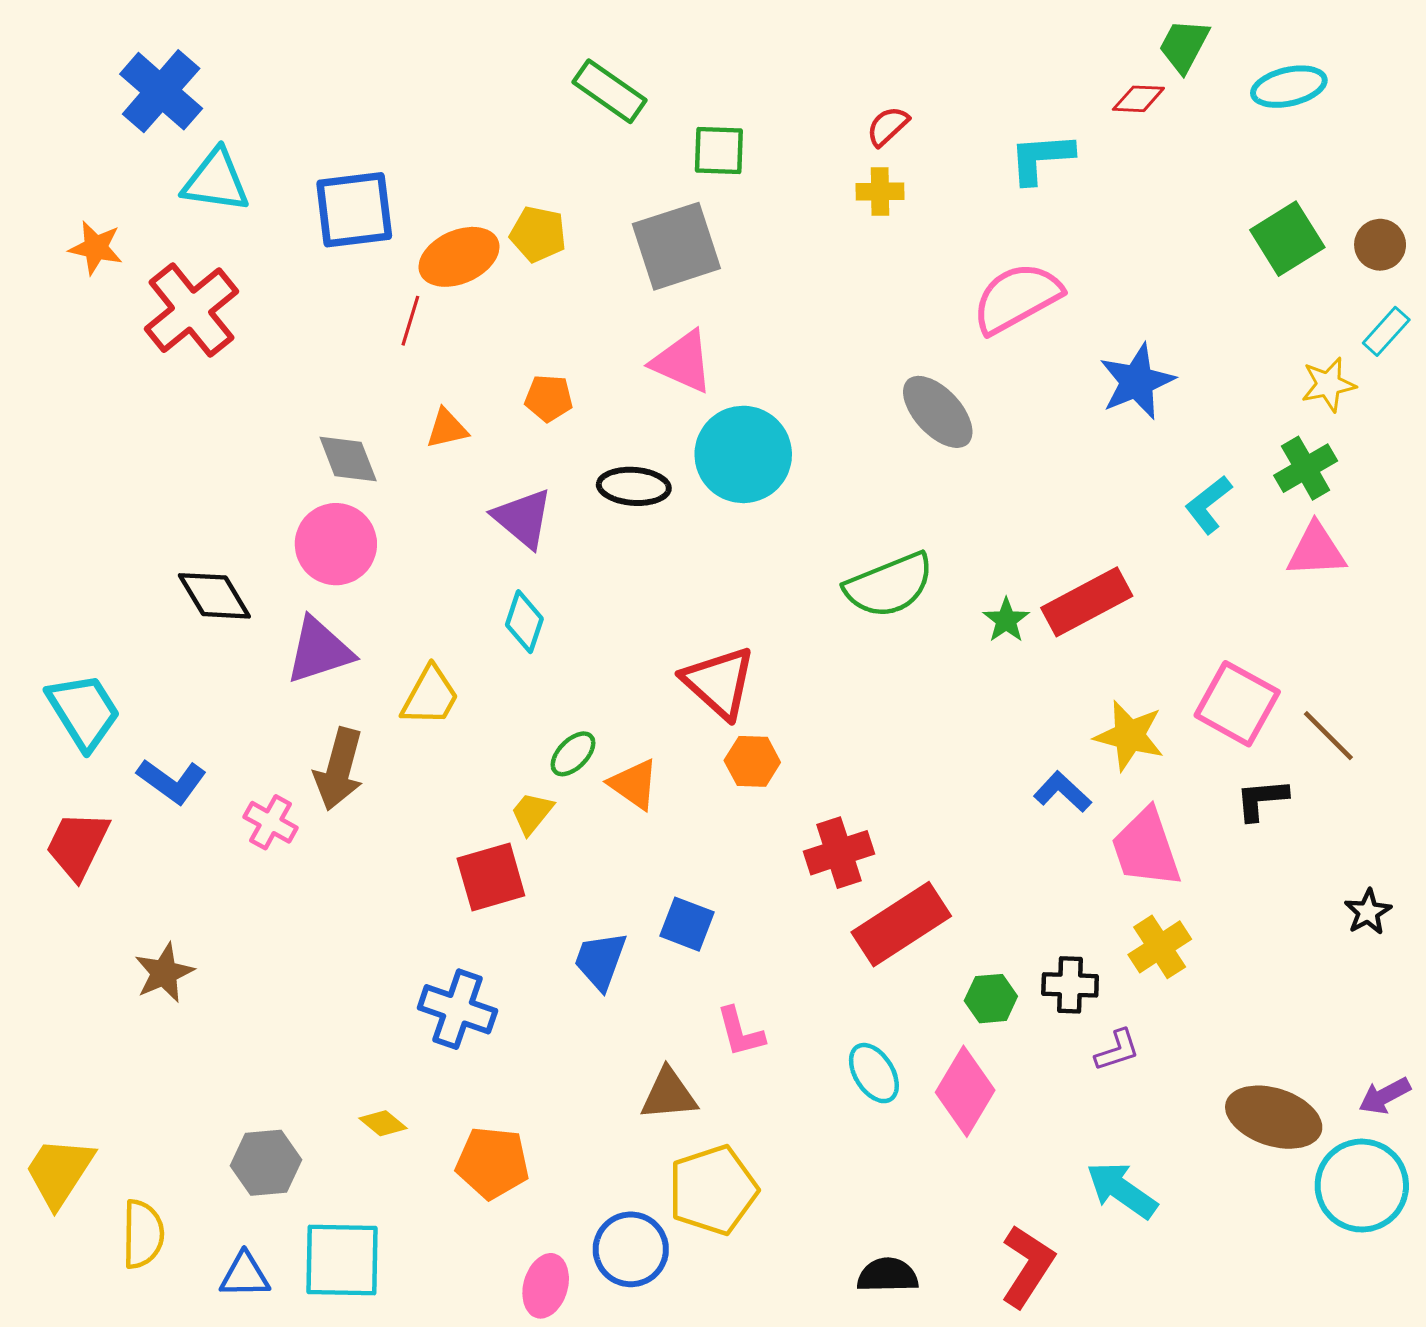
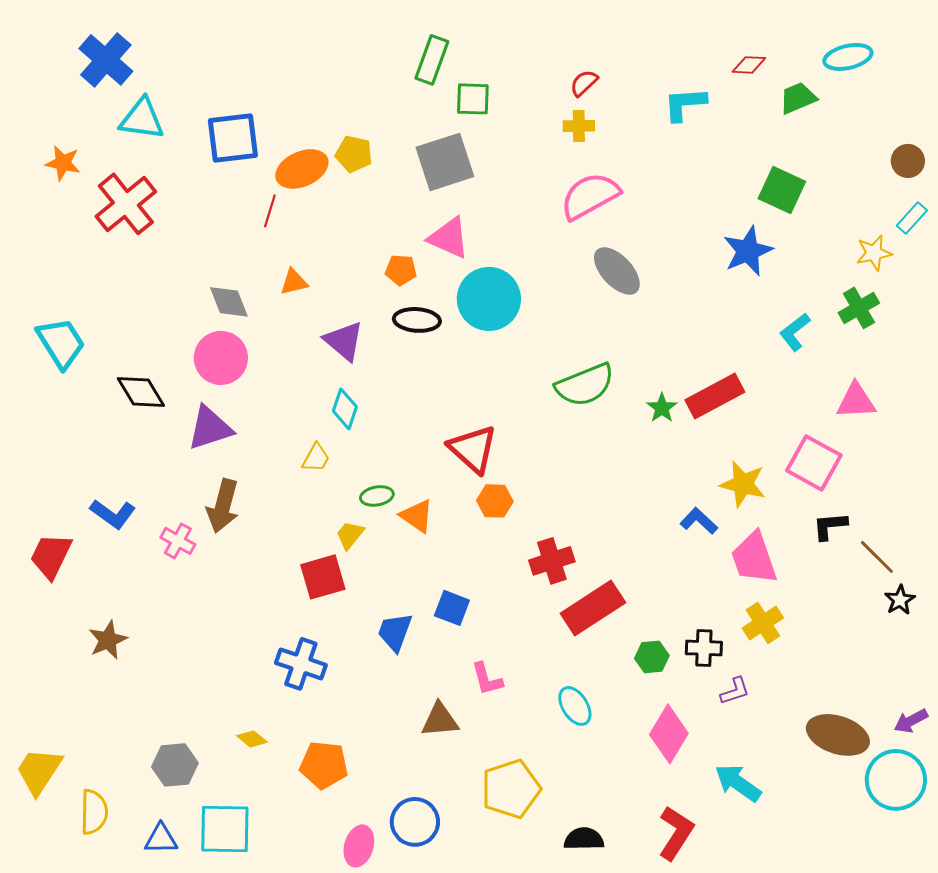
green trapezoid: (1184, 46) -> (798, 98), moved, turned 39
green rectangle: (609, 91) -> (432, 60), moved, turned 75
green square: (1287, 239) -> (782, 190), moved, turned -33
pink semicircle: (1017, 298) -> (590, 196), moved
orange pentagon: (549, 398) -> (401, 270), moved
pink triangle: (1316, 550) -> (856, 401), moved
yellow trapezoid: (430, 696) -> (316, 458), moved, size x0.7
cyan trapezoid: (84, 711) -> (61, 343), moved
brown line: (1328, 736) -> (877, 557), moved
green ellipse: (573, 754) -> (377, 496), turned 36
pink diamond: (965, 1091) -> (669, 734), moved
yellow pentagon: (713, 1190) -> (511, 789), moved

